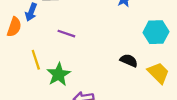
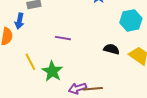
purple line: (66, 34) -> (63, 38), moved

